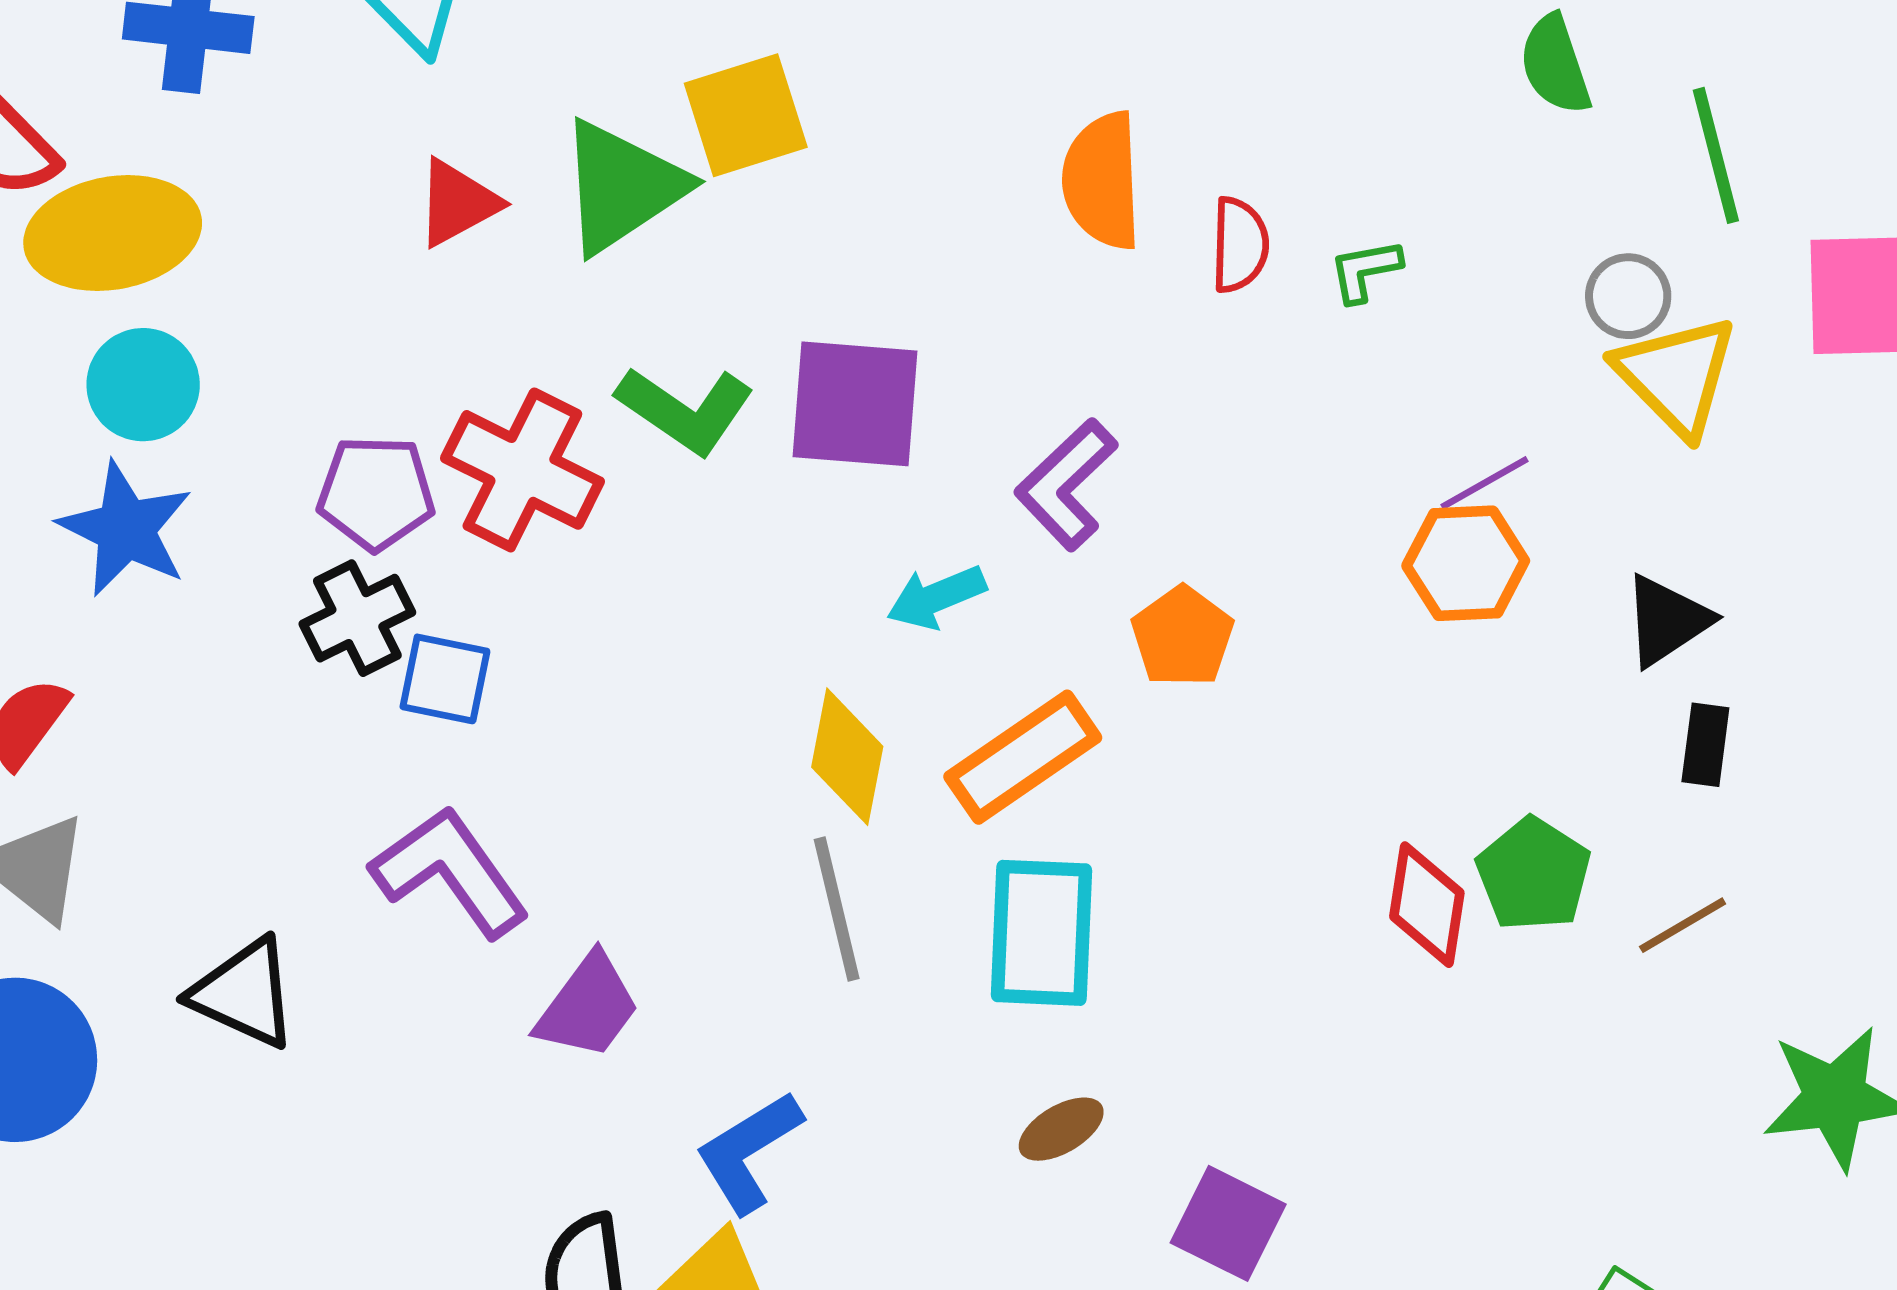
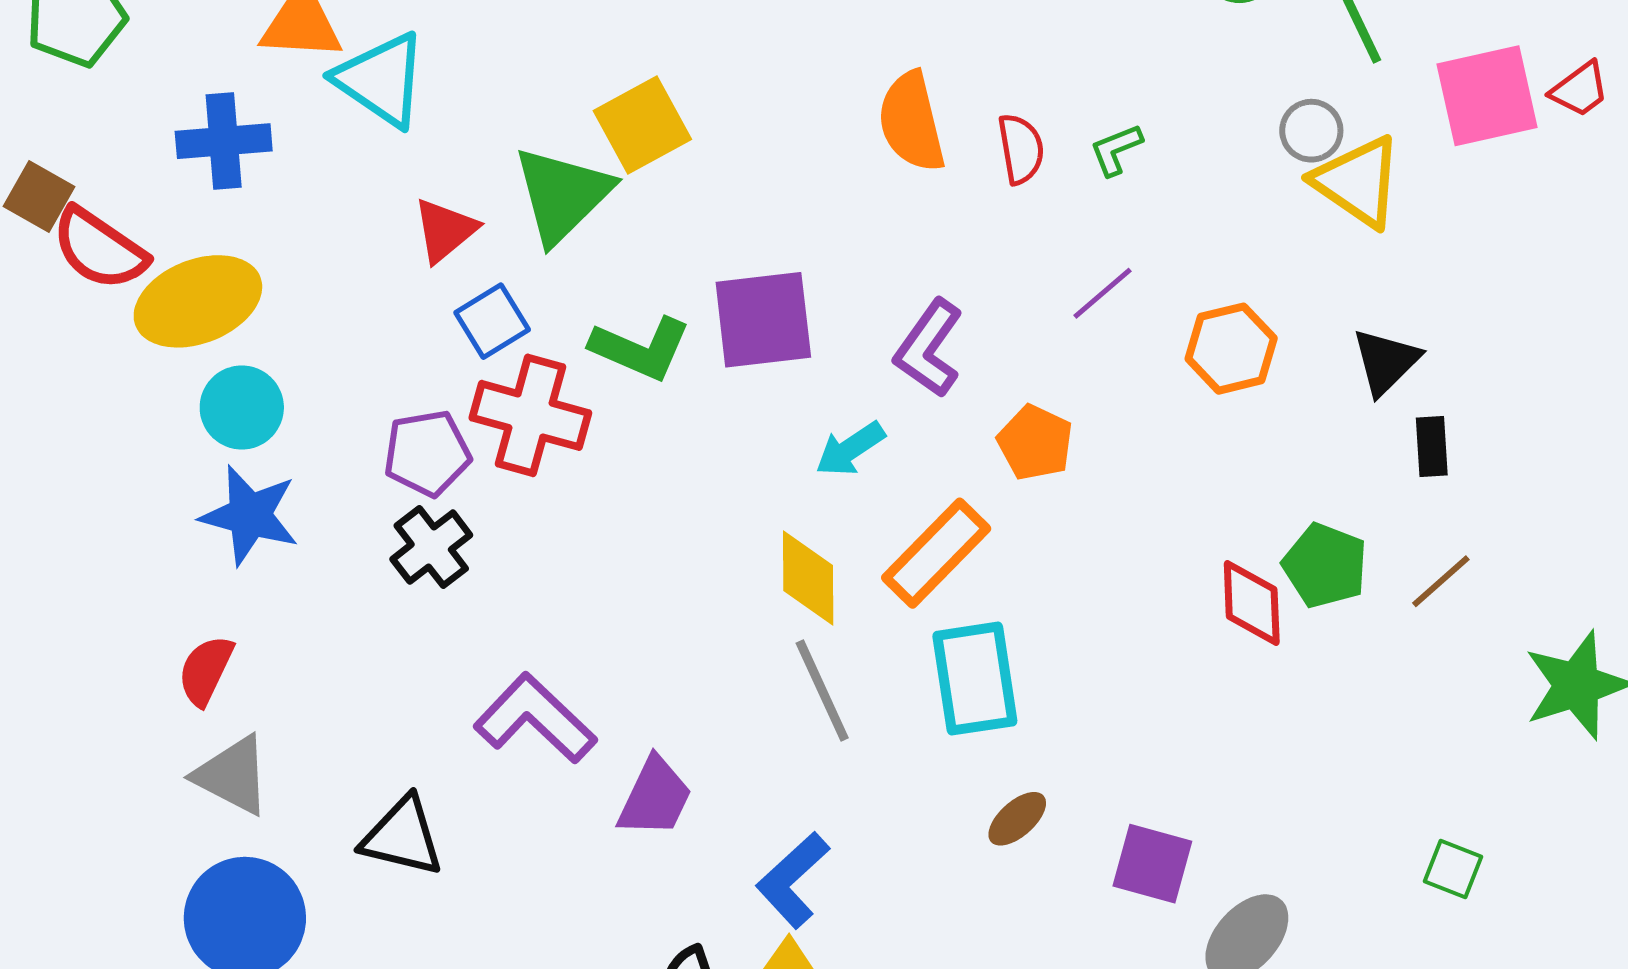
purple line: (1484, 483) -> (1102, 293), moved
blue square: (445, 679) -> (492, 321), moved, turned -32

